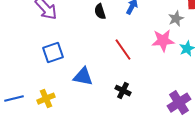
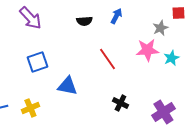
black semicircle: (100, 12) -> (84, 21), turned -77
black cross: (123, 91) -> (120, 103), moved

